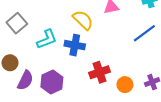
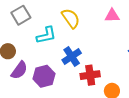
yellow semicircle: (83, 20) -> (71, 18), moved
blue cross: (75, 45) -> (72, 56), moved, turned 36

